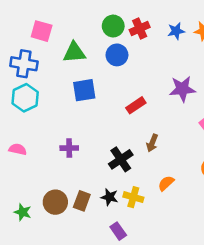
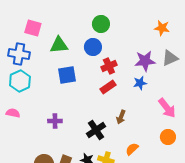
green circle: (113, 26) -> (101, 24), moved
red cross: (140, 29) -> (109, 66), moved
blue star: (176, 31) -> (140, 83), moved
purple star: (182, 89) -> (145, 61), moved
pink semicircle: (18, 149) -> (13, 113), moved

